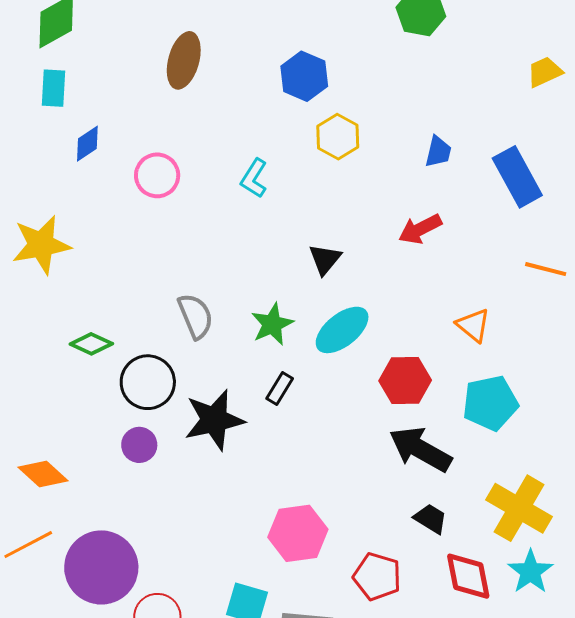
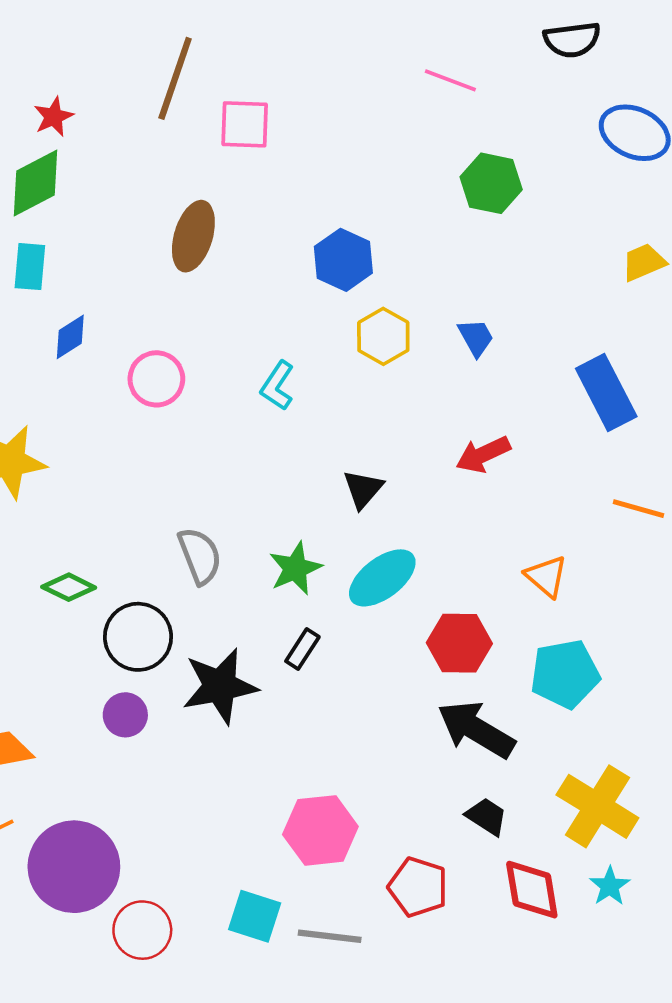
blue trapezoid: (438, 152) -> (476, 338), moved, turned -44
cyan star: (530, 572) -> (610, 886), size x0.7

